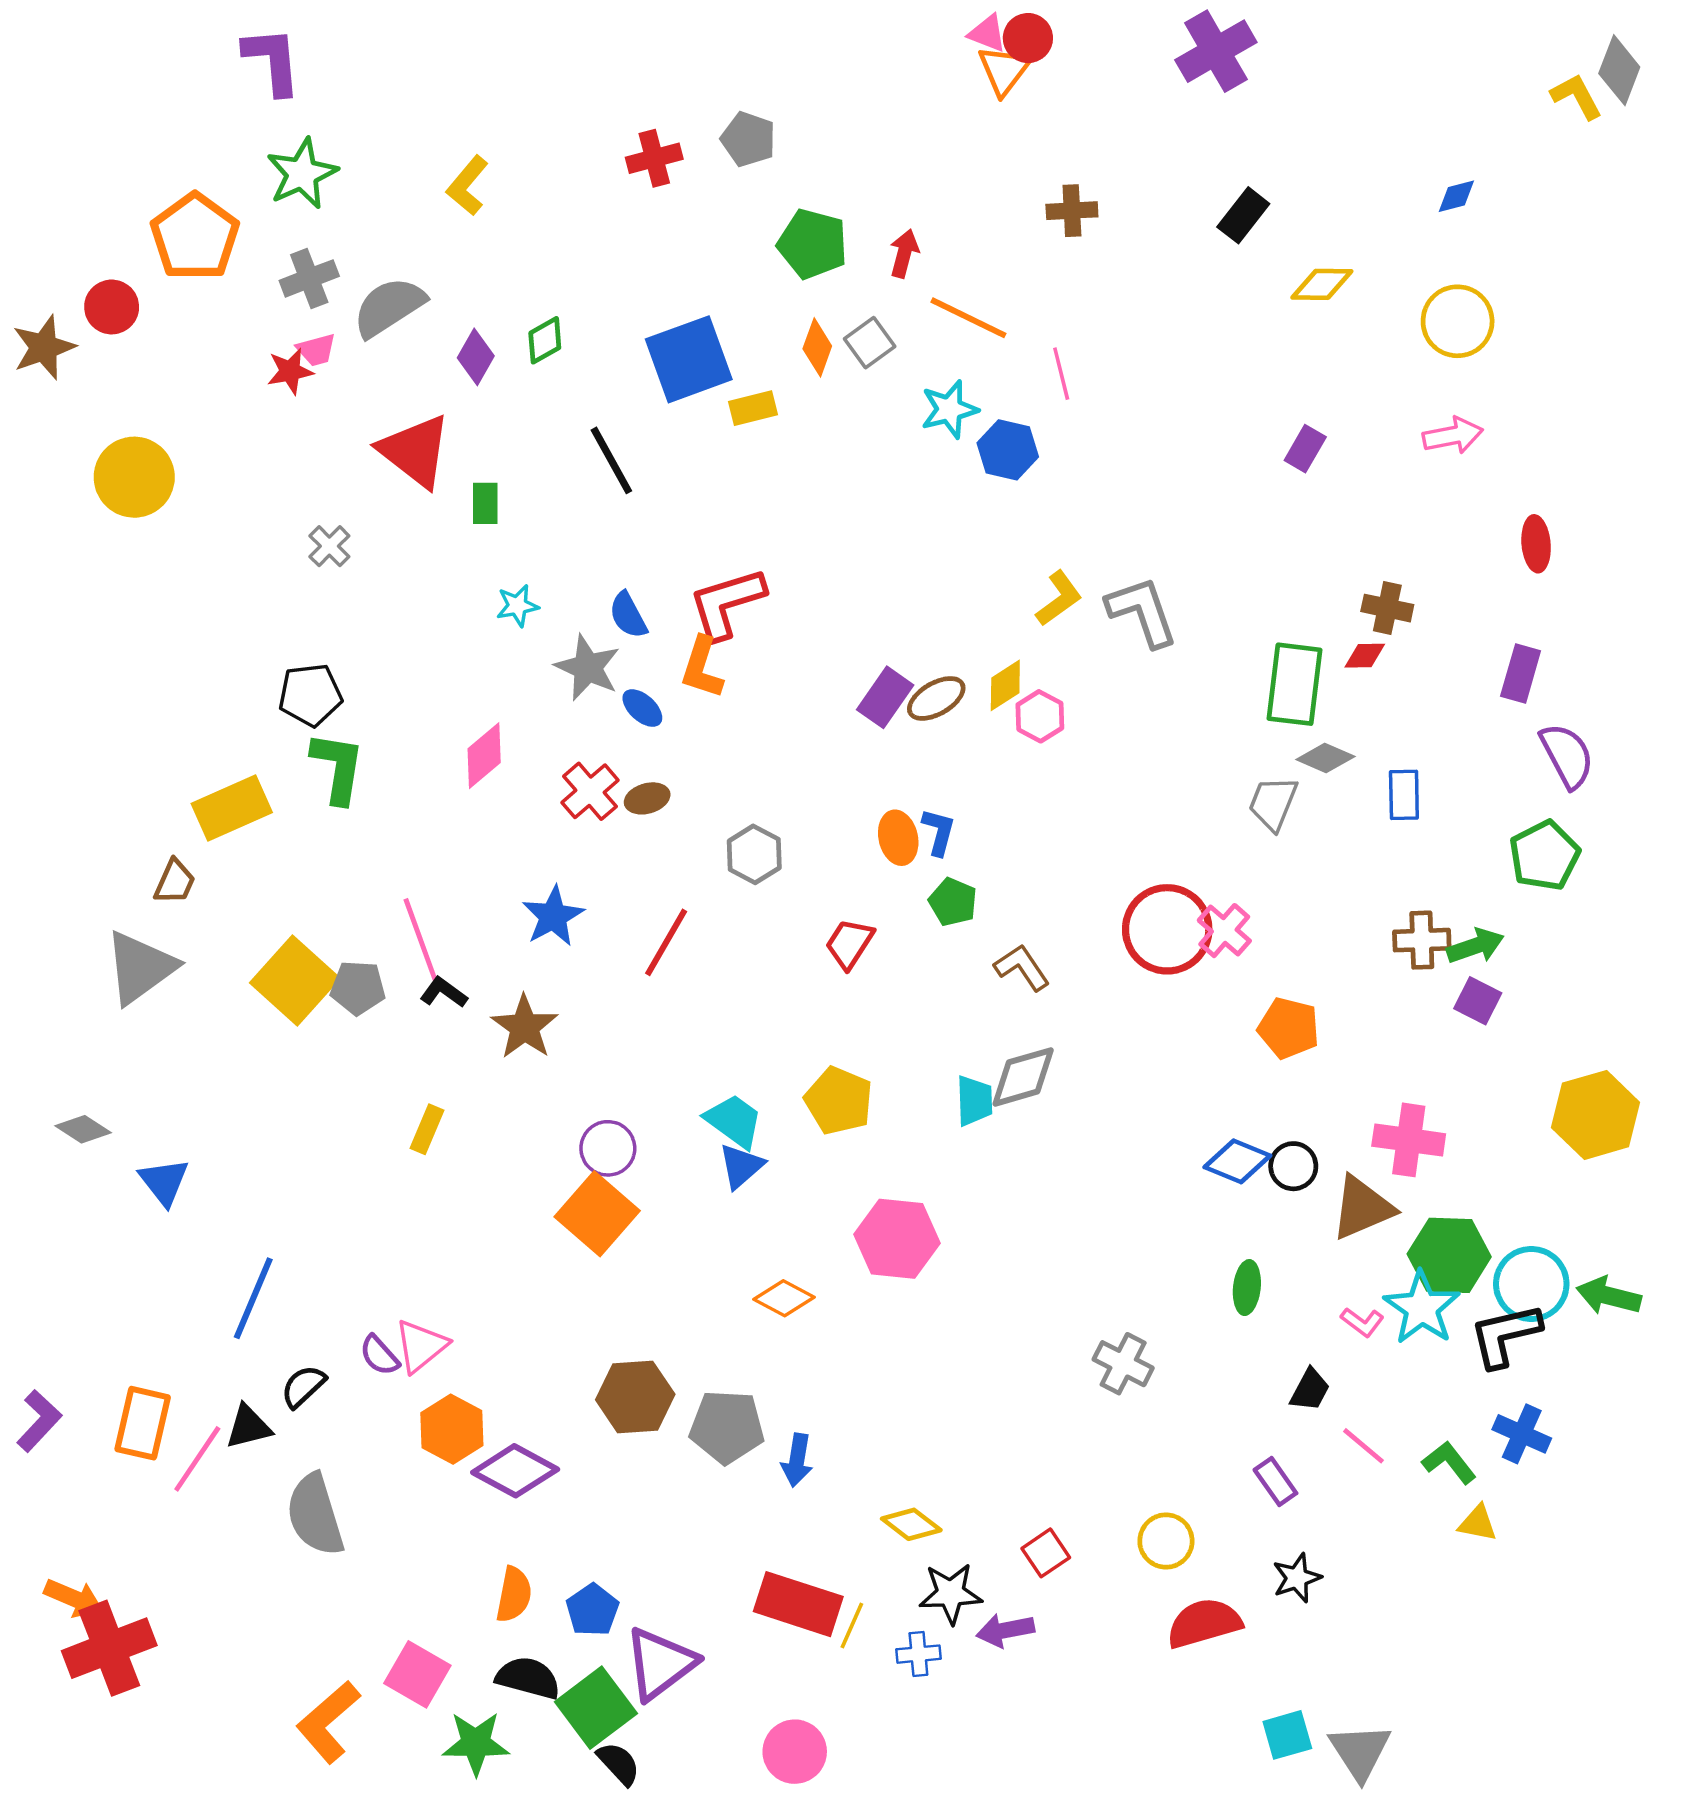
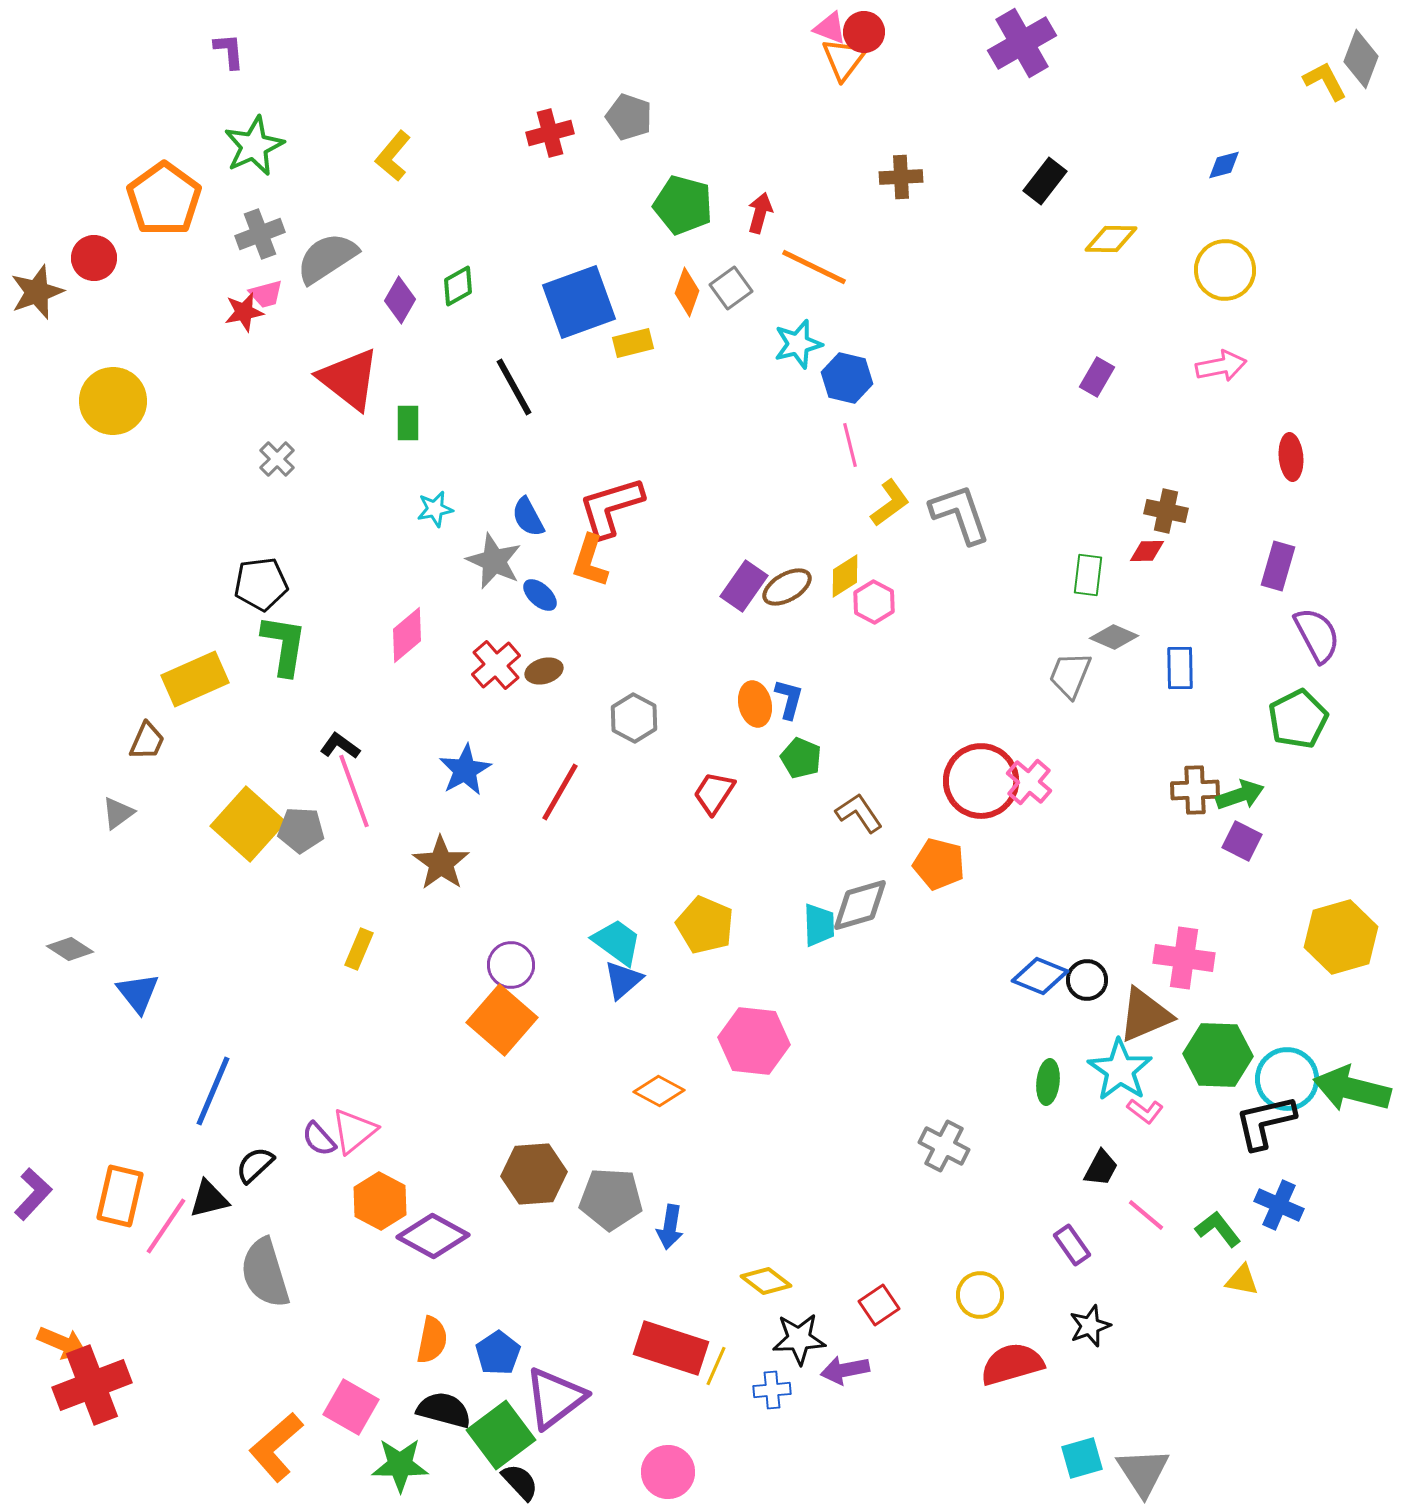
purple L-shape: (272, 61) -> (229, 51), size x0.6
pink line: (1061, 374) -> (850, 445), moved
green rectangle: (1294, 684) -> (1088, 575), size x0.6
gray triangle: (140, 967) -> (118, 813), size x0.5
black L-shape: (444, 992) -> (340, 746), moved
orange pentagon: (1289, 1028) -> (939, 864), moved
green arrow: (1609, 1296) -> (1352, 1089), size x1.4
cyan star: (1422, 1308) -> (1120, 1070), moved

